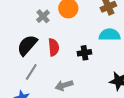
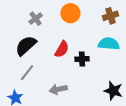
gray cross: (43, 16) -> (36, 19), moved
red semicircle: (54, 47) -> (62, 49), moved, turned 30

